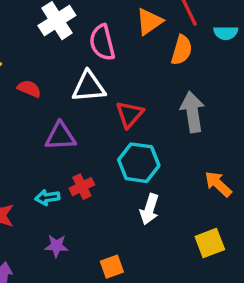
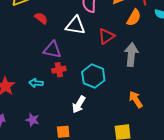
red triangle: (130, 114) -> (106, 36), moved
red cross: (82, 187) -> (59, 70), moved
white arrow: (149, 209) -> (79, 104), moved
purple star: (57, 246) -> (32, 120), moved

